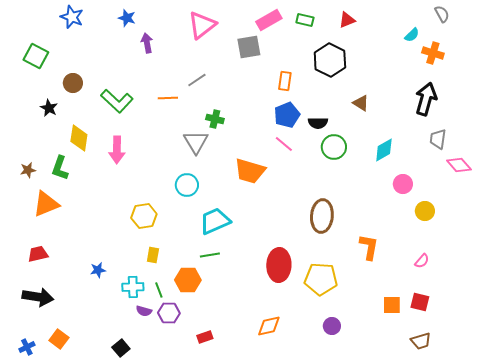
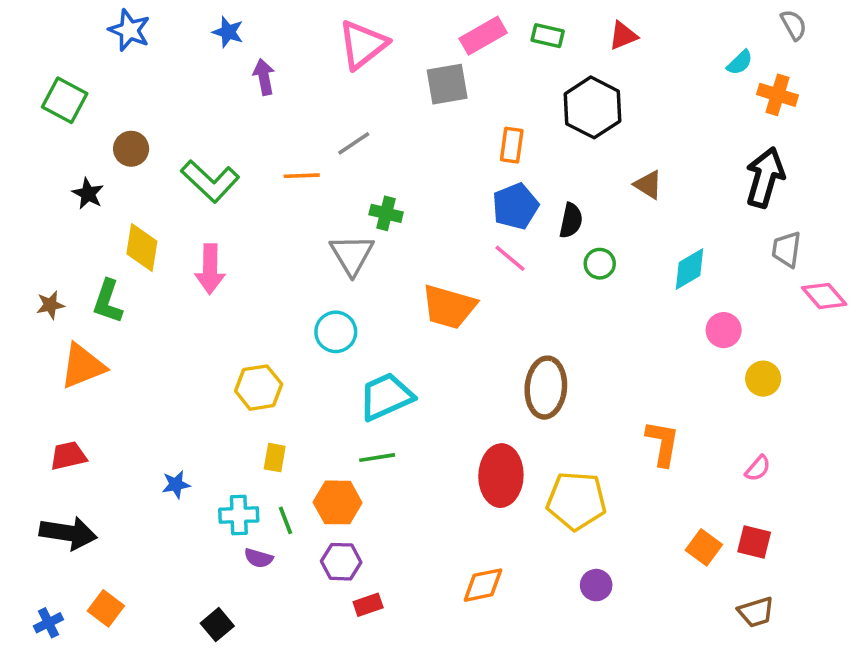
black semicircle: (318, 123) -> (571, 221), turned -78
green circle: (334, 147) -> (600, 264), size x0.7
brown ellipse: (322, 216) -> (546, 388), moved
orange square: (392, 305) -> (704, 547), turned 36
purple hexagon: (169, 313) -> (341, 562), moved

